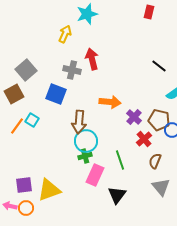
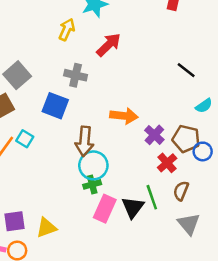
red arrow: (92, 59) -> (109, 45), moved, turned 60
green line: (120, 160) -> (152, 197), moved
yellow triangle: (49, 190) -> (46, 228), size x0.7
black triangle: (117, 195) -> (133, 207), moved

